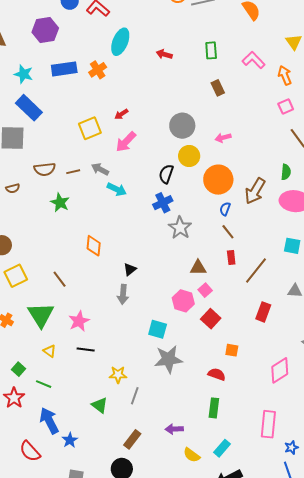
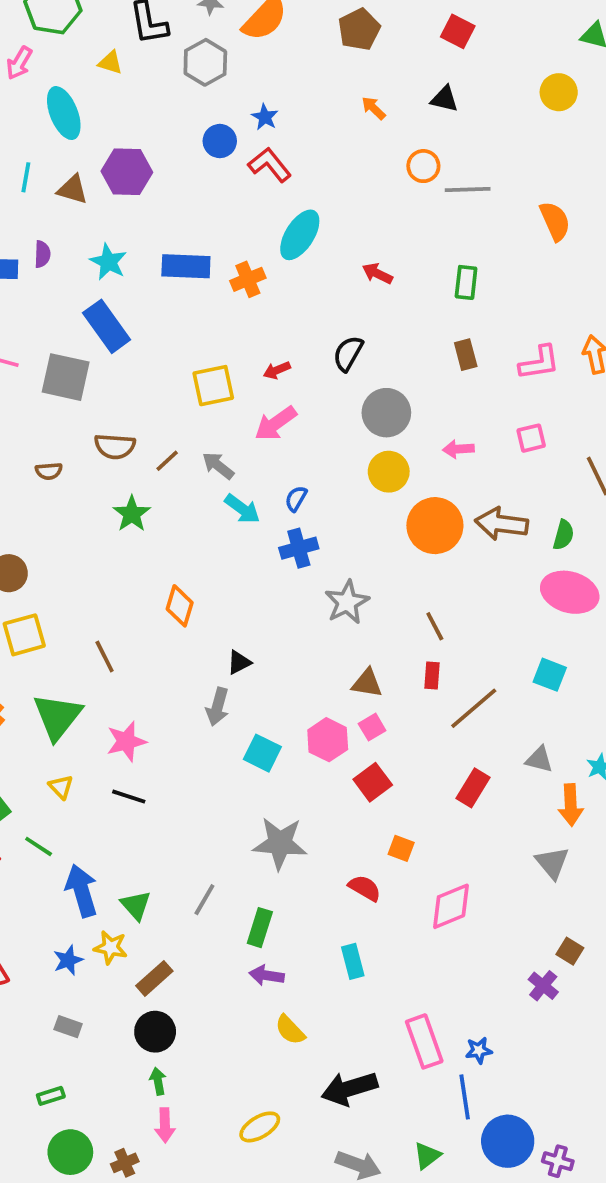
purple hexagon: (45, 30) -> (127, 172), moved
pink L-shape: (254, 60) -> (539, 363), moved, turned 115
pink square: (286, 107) -> (531, 438), moved
brown line: (73, 172) -> (167, 461), turned -40
black semicircle: (166, 174) -> (348, 353), moved
brown arrow: (255, 191) -> (502, 524), moved, turned 56
blue cross: (163, 203) -> (299, 548), moved
blue semicircle: (225, 209) -> (296, 499), moved
cyan square: (158, 329) -> (262, 753), moved
pink diamond: (280, 370) -> (451, 906), moved
yellow star: (118, 375) -> (111, 947), moved
green rectangle: (214, 408) -> (260, 928), moved
blue arrow: (49, 421) -> (82, 891), moved
pink rectangle: (268, 424) -> (424, 1041), moved, turned -36
brown rectangle: (132, 439) -> (154, 978), moved
cyan rectangle: (222, 448) -> (353, 961), moved, turned -66

